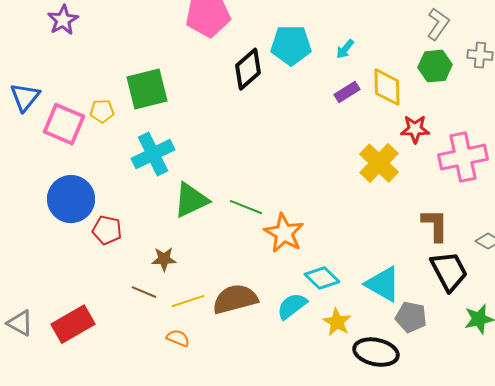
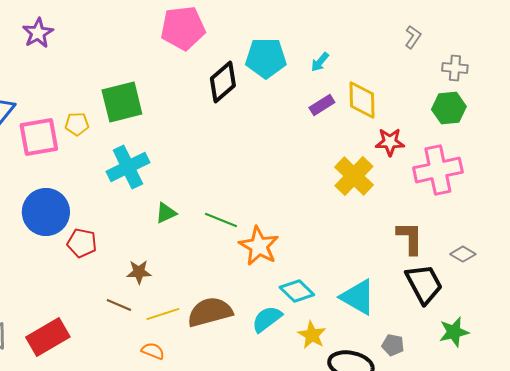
gray L-shape: (438, 24) -> (413, 37), size x0.7
green hexagon: (435, 66) -> (449, 108), moved
pink square: (64, 124) -> (39, 137), turned -33
green triangle: (191, 200) -> (166, 213), size x0.6
gray pentagon: (411, 317) -> (393, 345), moved, size x0.7

